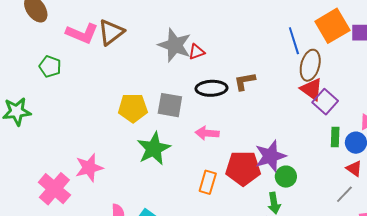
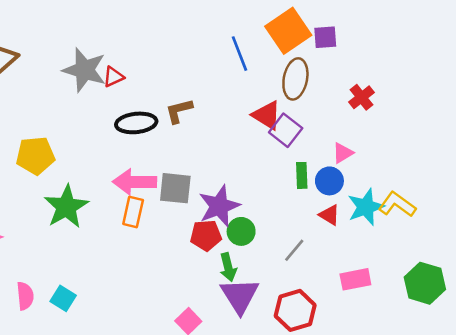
brown ellipse: (310, 65) -> (295, 79), moved
gray square: (170, 105) -> (175, 188), moved
pink arrow: (207, 133) -> (135, 182), size x1.4
red pentagon: (243, 168) -> (206, 235), moved, size x0.7
orange rectangle: (208, 182) -> (133, 212), moved
gray line: (344, 194) -> (294, 250), moved

